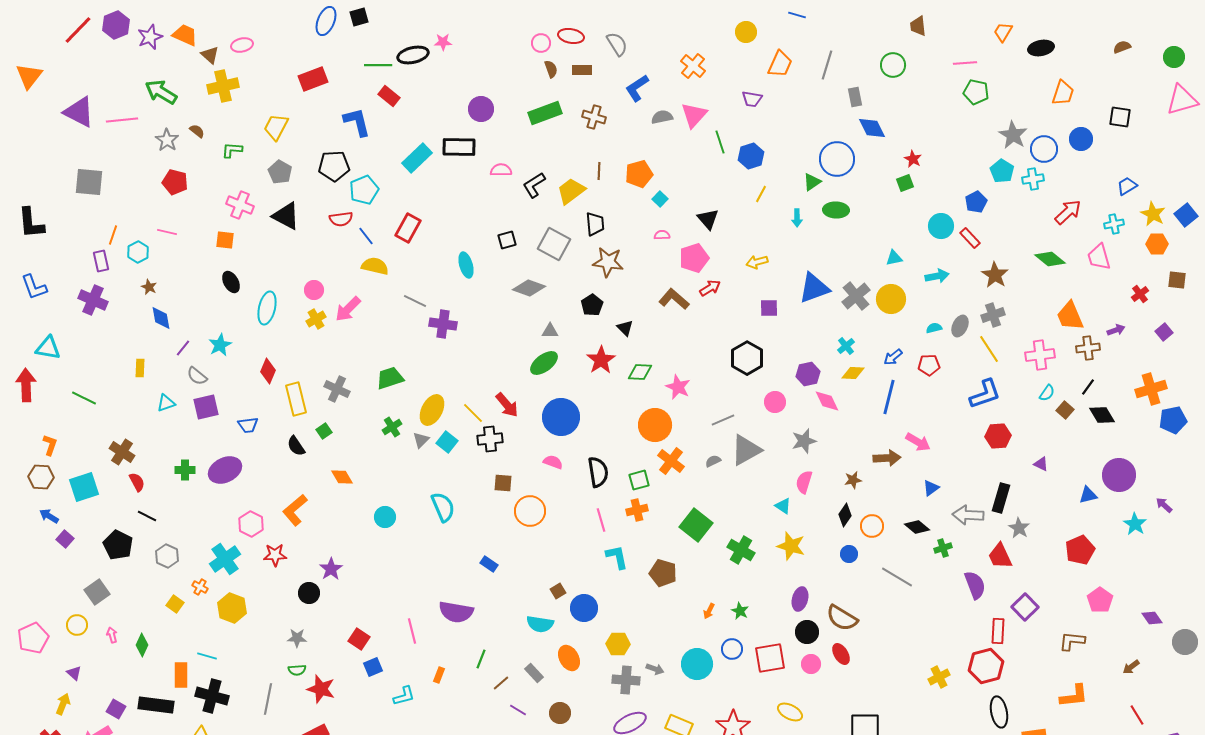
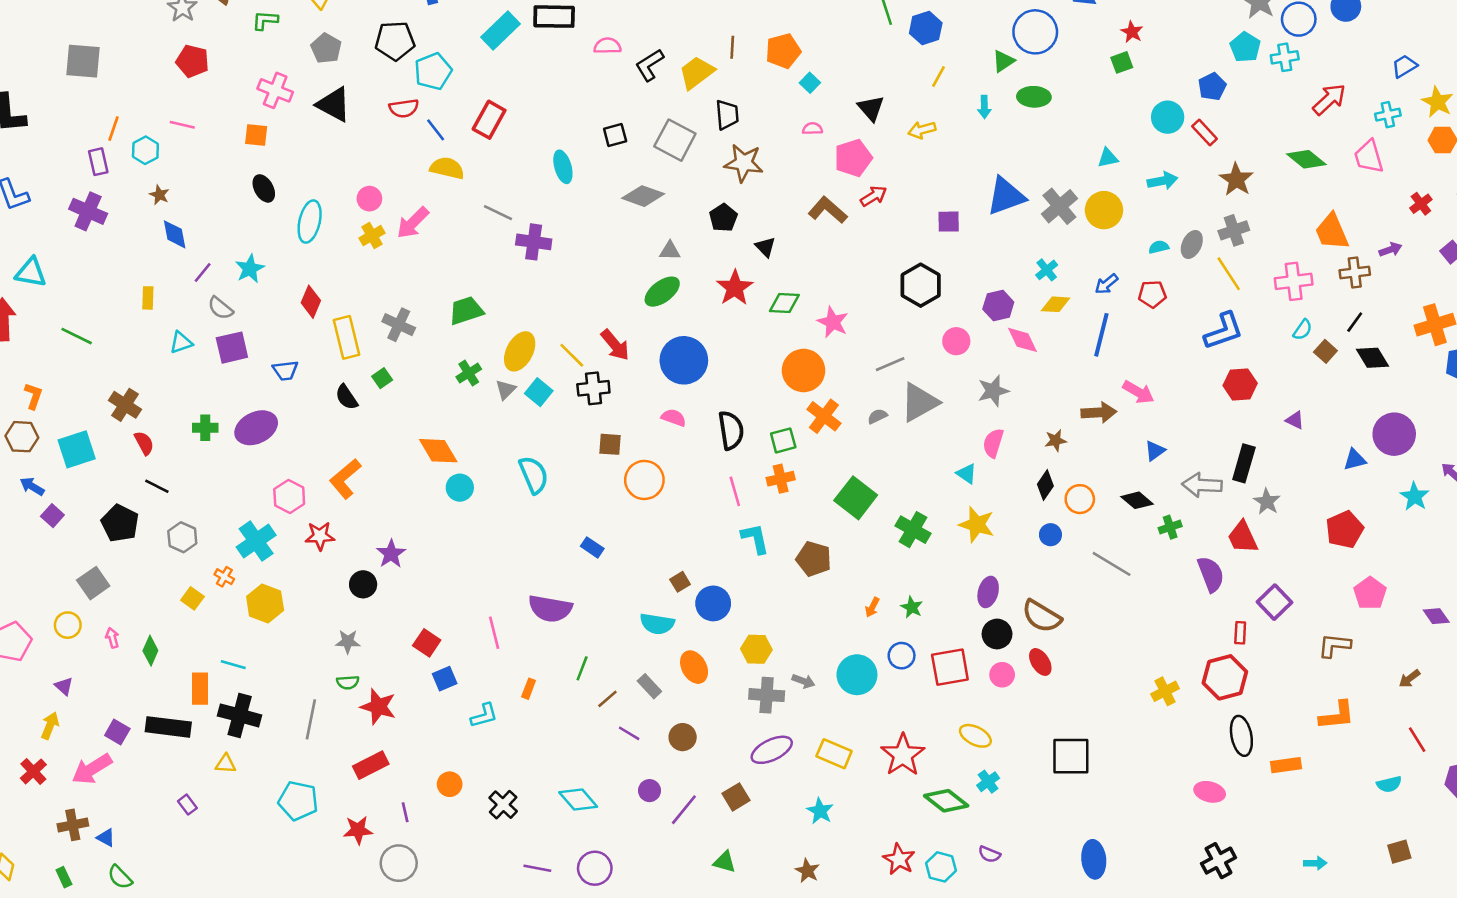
yellow arrow: (757, 262) -> (922, 130), moved
orange diamond: (342, 477) -> (438, 451), moved, size x1.4
red rectangle: (998, 631) -> (1240, 633), size x0.7

